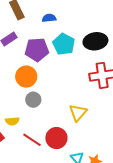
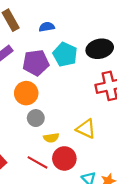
yellow triangle: (78, 113) -> (86, 129), turned -42
yellow semicircle: (12, 121) -> (51, 138), moved

